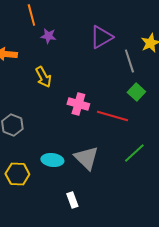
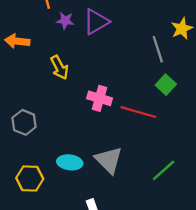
purple triangle: (101, 37) -> (96, 22), moved
green line: (134, 153) -> (164, 170), moved

